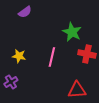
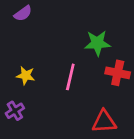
purple semicircle: (25, 12) -> (23, 13), moved
green star: (72, 32) -> (97, 43), turned -30

